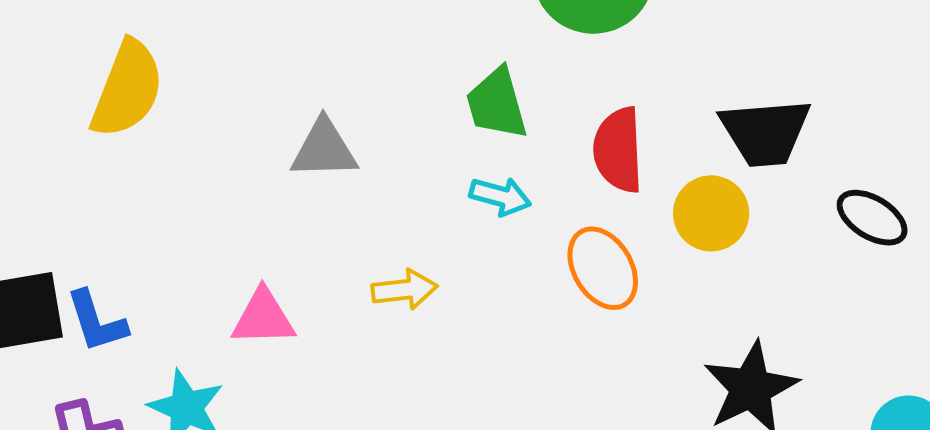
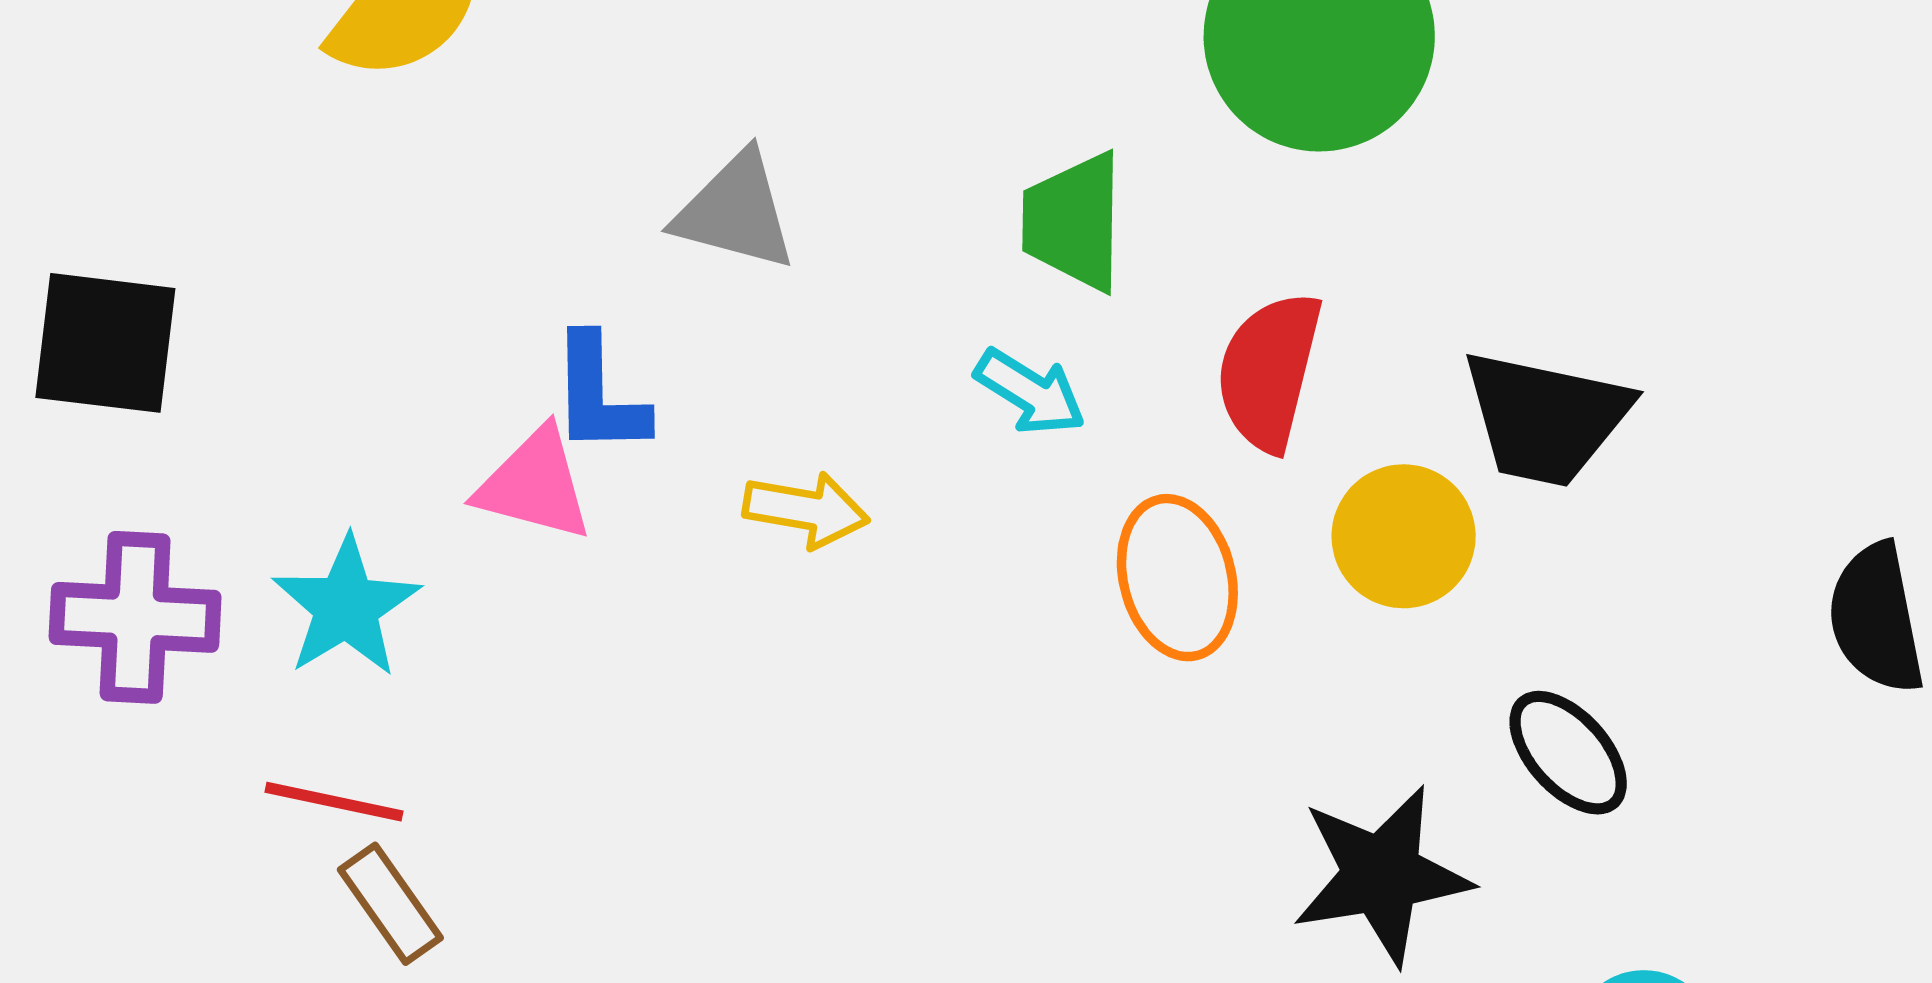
black ellipse: (872, 218) -> (1568, 753), moved
blue L-shape: (97, 321) -> (599, 395), moved

